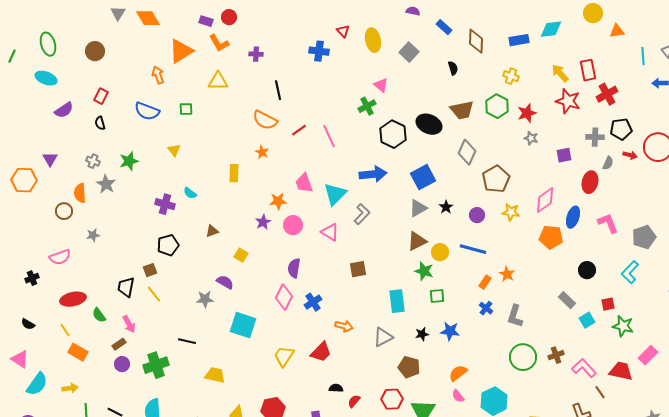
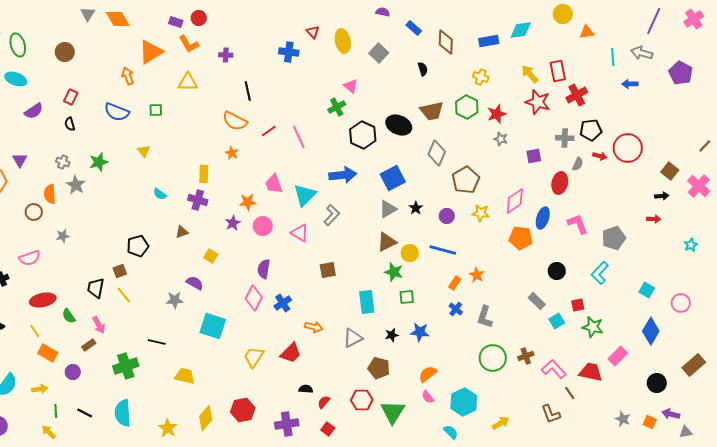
purple cross: (165, 204) -> (198, 200), moved
purple circle: (122, 364) -> (73, 372), moved

